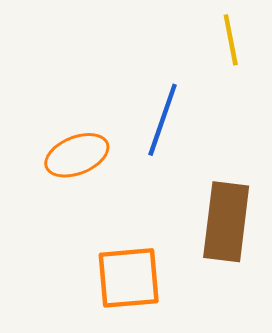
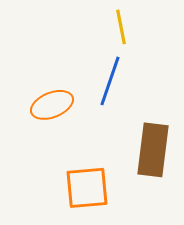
yellow line: (231, 40) -> (121, 27), moved

